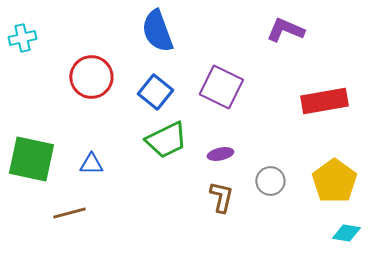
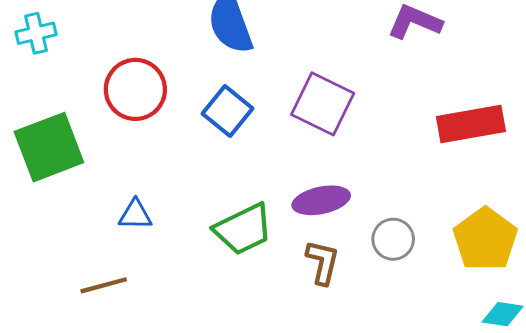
green trapezoid: (166, 140) -> (243, 229), moved
purple ellipse: (220, 154) -> (321, 200), size x1.5
green square: (31, 159) -> (49, 147), moved, turned -33

